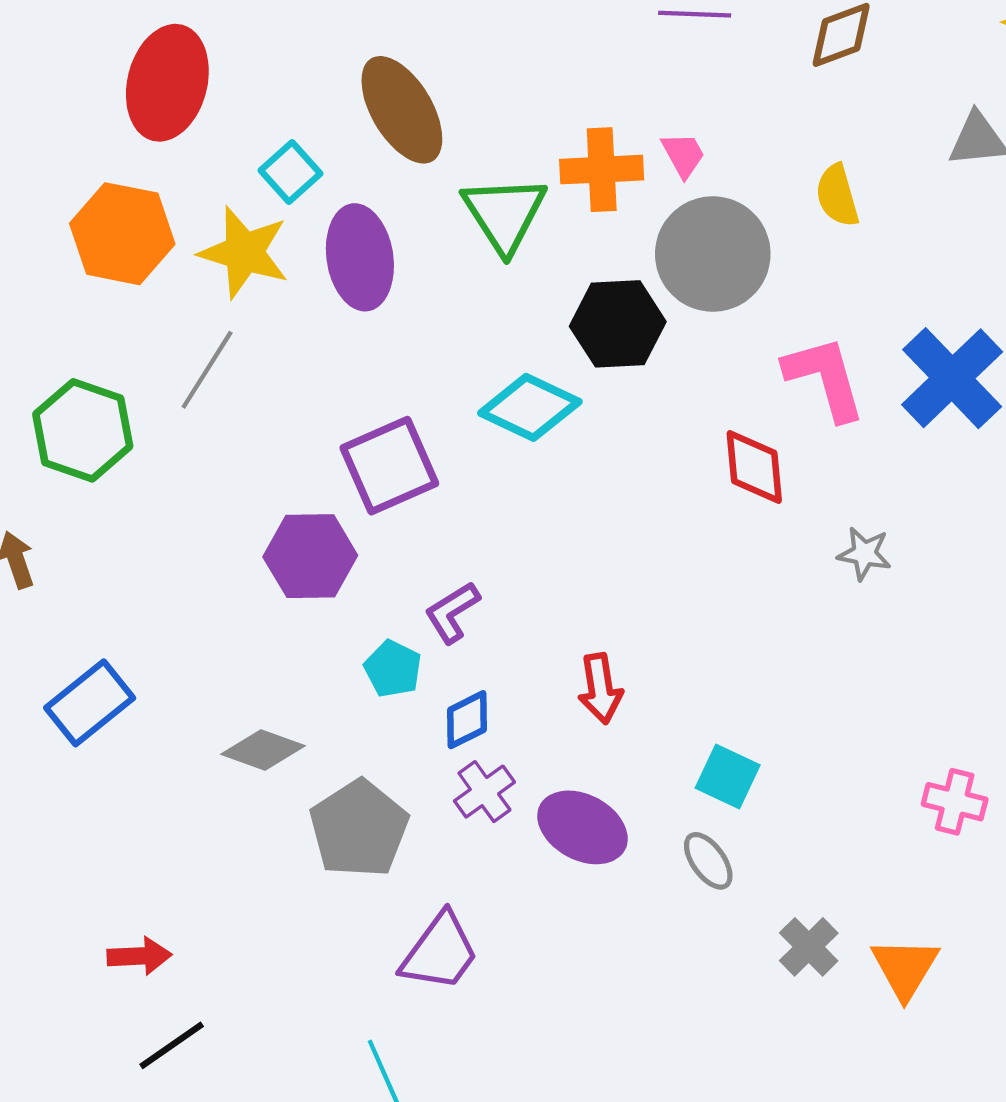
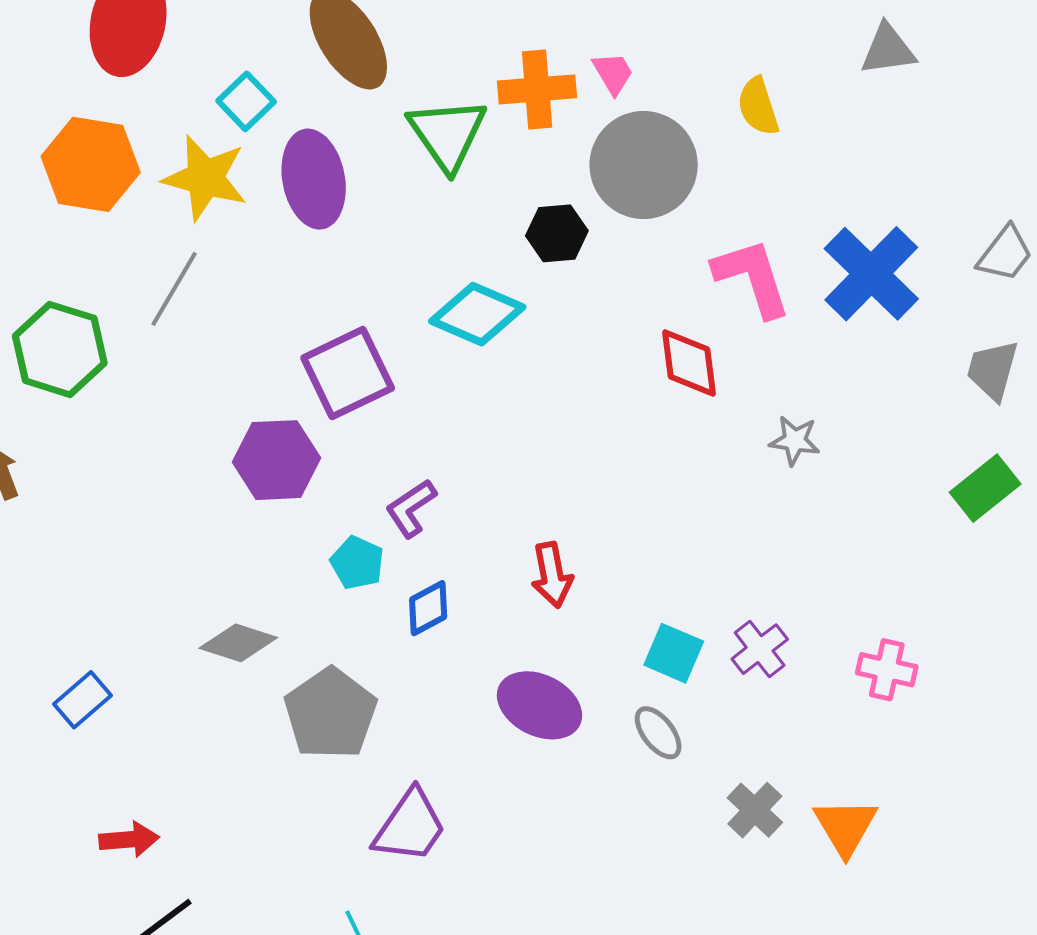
black hexagon: (618, 324) -> (557, 233), size x0.7
blue rectangle: (90, 703) -> (83, 700), moved, size x0.7
purple cross: (484, 792) -> (760, 649), moved

